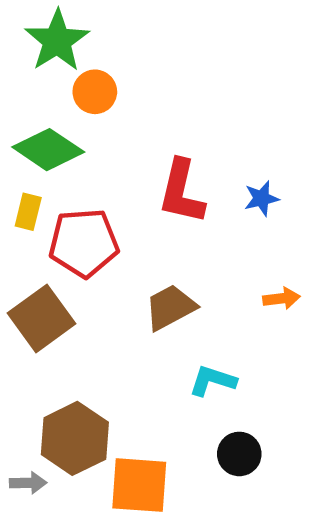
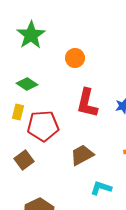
orange circle: (95, 92) -> (75, 58), moved
green diamond: (48, 150) -> (27, 84), size x0.7
brown square: (42, 318) -> (24, 160), size x0.7

